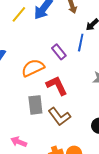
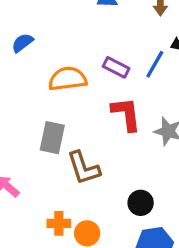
purple rectangle: (59, 52) -> (116, 67), turned -42
red L-shape: (57, 86) -> (126, 114), moved

